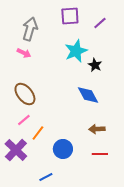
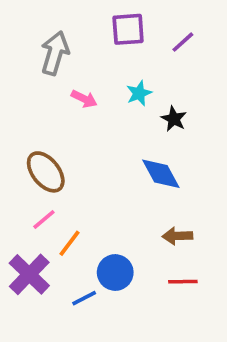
cyan star: (76, 51) -> (139, 93), size x0.6
pink arrow: (24, 53) -> (84, 99), moved
blue line: (46, 177) -> (84, 298), moved

